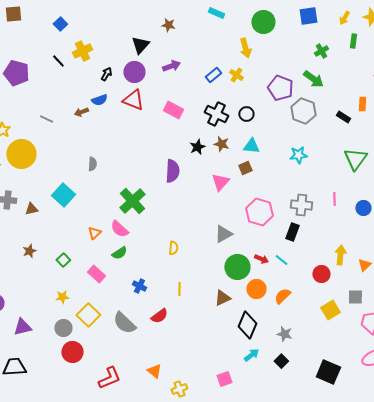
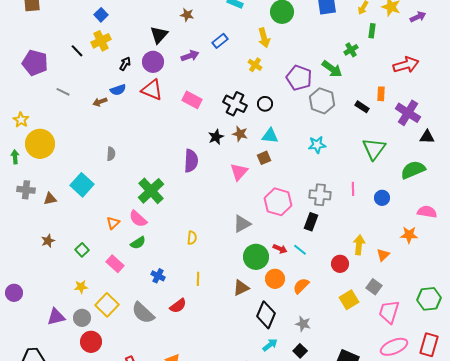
blue square: (60, 24) -> (101, 15), moved
green cross: (321, 51) -> (351, 50), moved
blue rectangle: (213, 75) -> (220, 41), moved
gray line: (46, 119) -> (63, 92), moved
gray square: (355, 297) -> (374, 287), turned 35
purple triangle: (22, 327) -> (56, 317), moved

